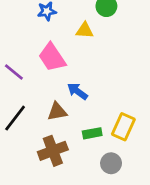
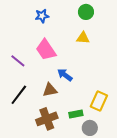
yellow triangle: (85, 30) -> (83, 38), moved
green rectangle: (92, 133) -> (76, 114), moved

